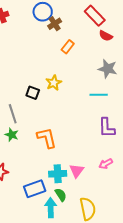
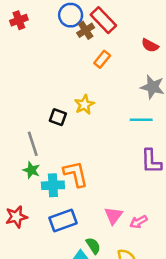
red rectangle: (95, 16) -> (103, 20), moved
pink arrow: (106, 164) -> (139, 222), moved
cyan cross: (58, 174) -> (53, 185), moved
blue rectangle: (35, 189) -> (63, 221), moved

